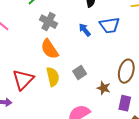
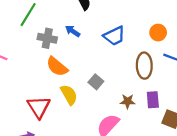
blue trapezoid: (110, 25) -> (114, 36), moved
blue arrow: (85, 30) -> (73, 31), moved
brown star: (104, 88) -> (128, 101), moved

